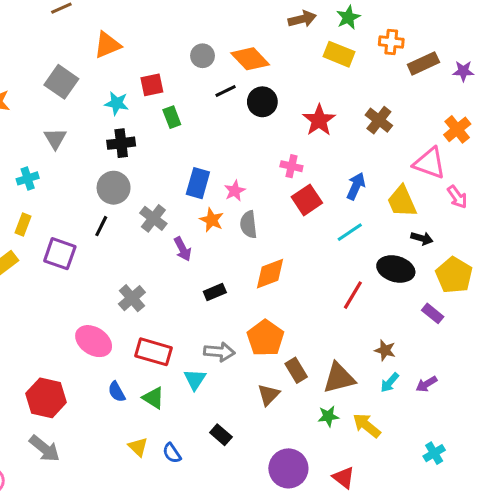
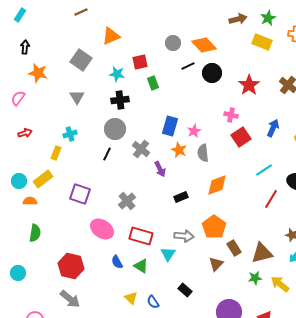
cyan cross: (28, 178) -> (70, 134), moved
cyan line: (350, 232) -> (264, 170), moved
purple square: (60, 254) -> (80, 194), moved

